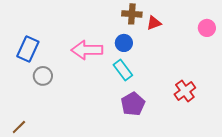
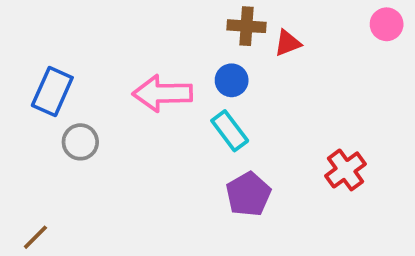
pink circle: (207, 28) -> (387, 24), moved

